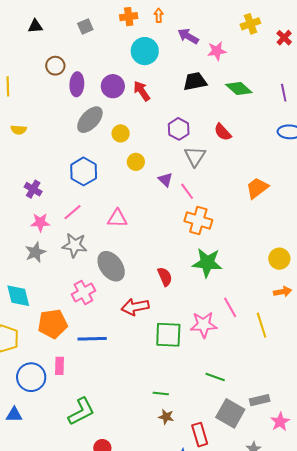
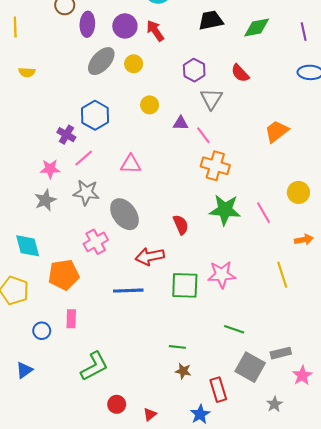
green diamond: (239, 89) -> (257, 27), turned -52
yellow circle: (121, 133) -> (134, 64), moved
purple triangle: (165, 180) -> (181, 123), turned -42
purple cross: (33, 189) -> (66, 135), moved
yellow circle: (279, 259) -> (298, 192), moved
pink line: (230, 307) -> (264, 213), moved
blue line: (92, 339) -> (128, 291), moved
blue circle: (31, 377) -> (42, 331), size x0.6
blue triangle: (14, 415) -> (24, 370), turned -36

